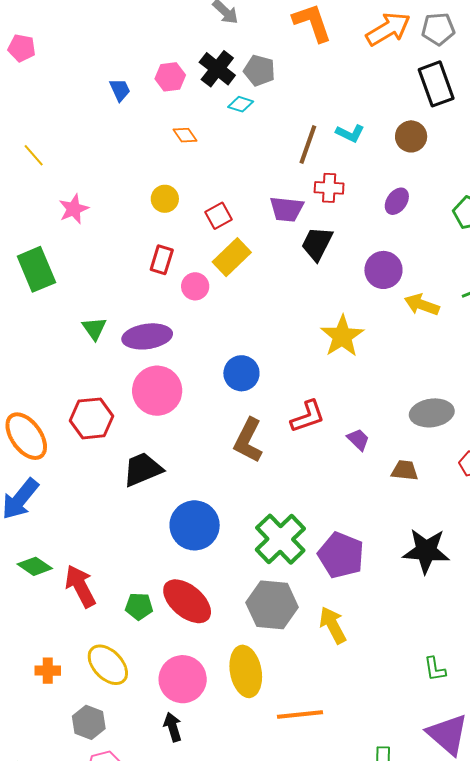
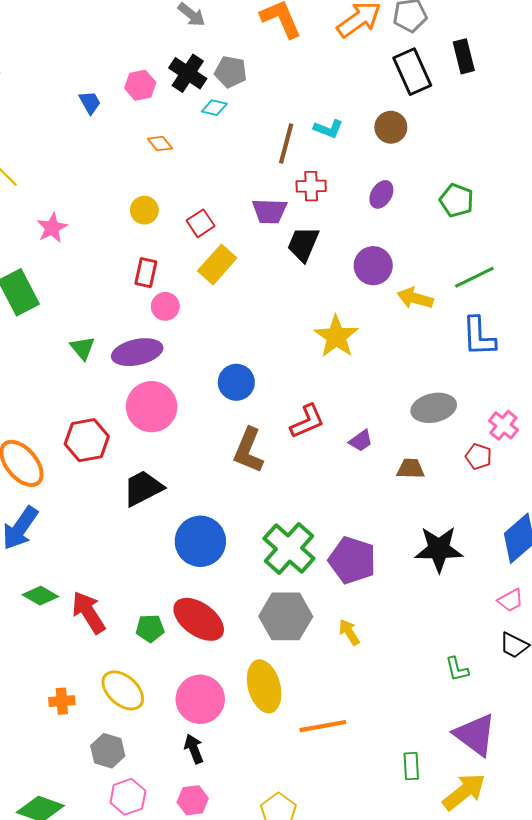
pink circle: (195, 286) -> (165, 306), moved
purple trapezoid: (358, 440) -> (361, 441), turned 105
yellow arrow: (333, 625) -> (349, 632), size x0.7

